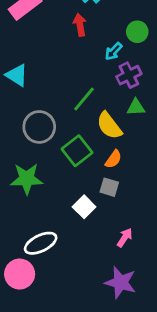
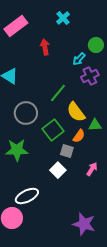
red arrow: (80, 25) -> (45, 47), moved
green triangle: (136, 107) -> (95, 125), moved
gray square: (109, 187) -> (67, 151), moved
pink arrow: (125, 238) -> (92, 169), moved

